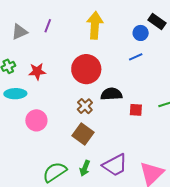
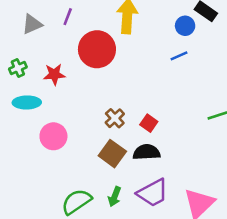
red circle: (86, 69) -> (97, 49), moved
black semicircle: (111, 94) -> (146, 152), moved
red square: (136, 110) -> (149, 123), moved, turned 32

